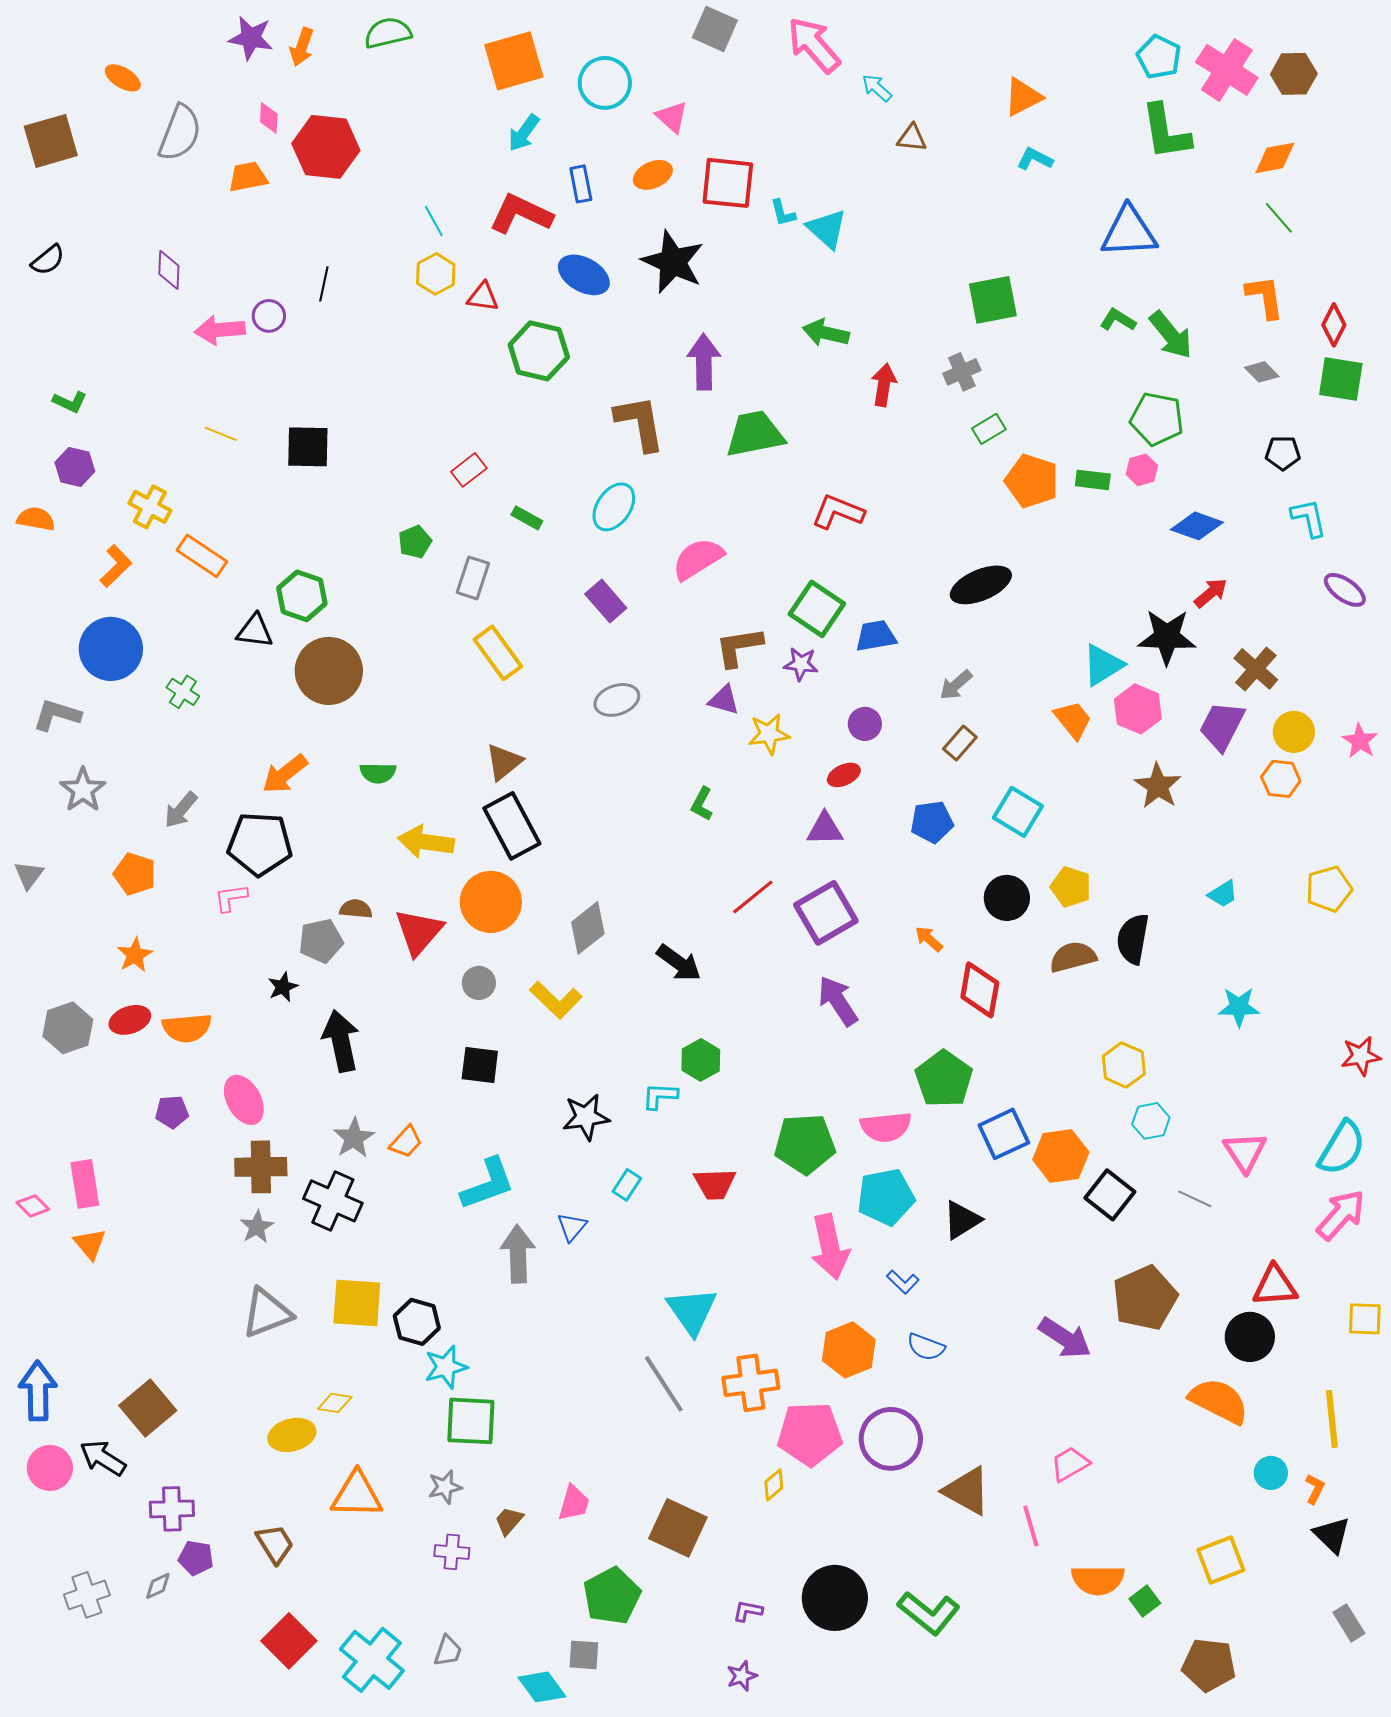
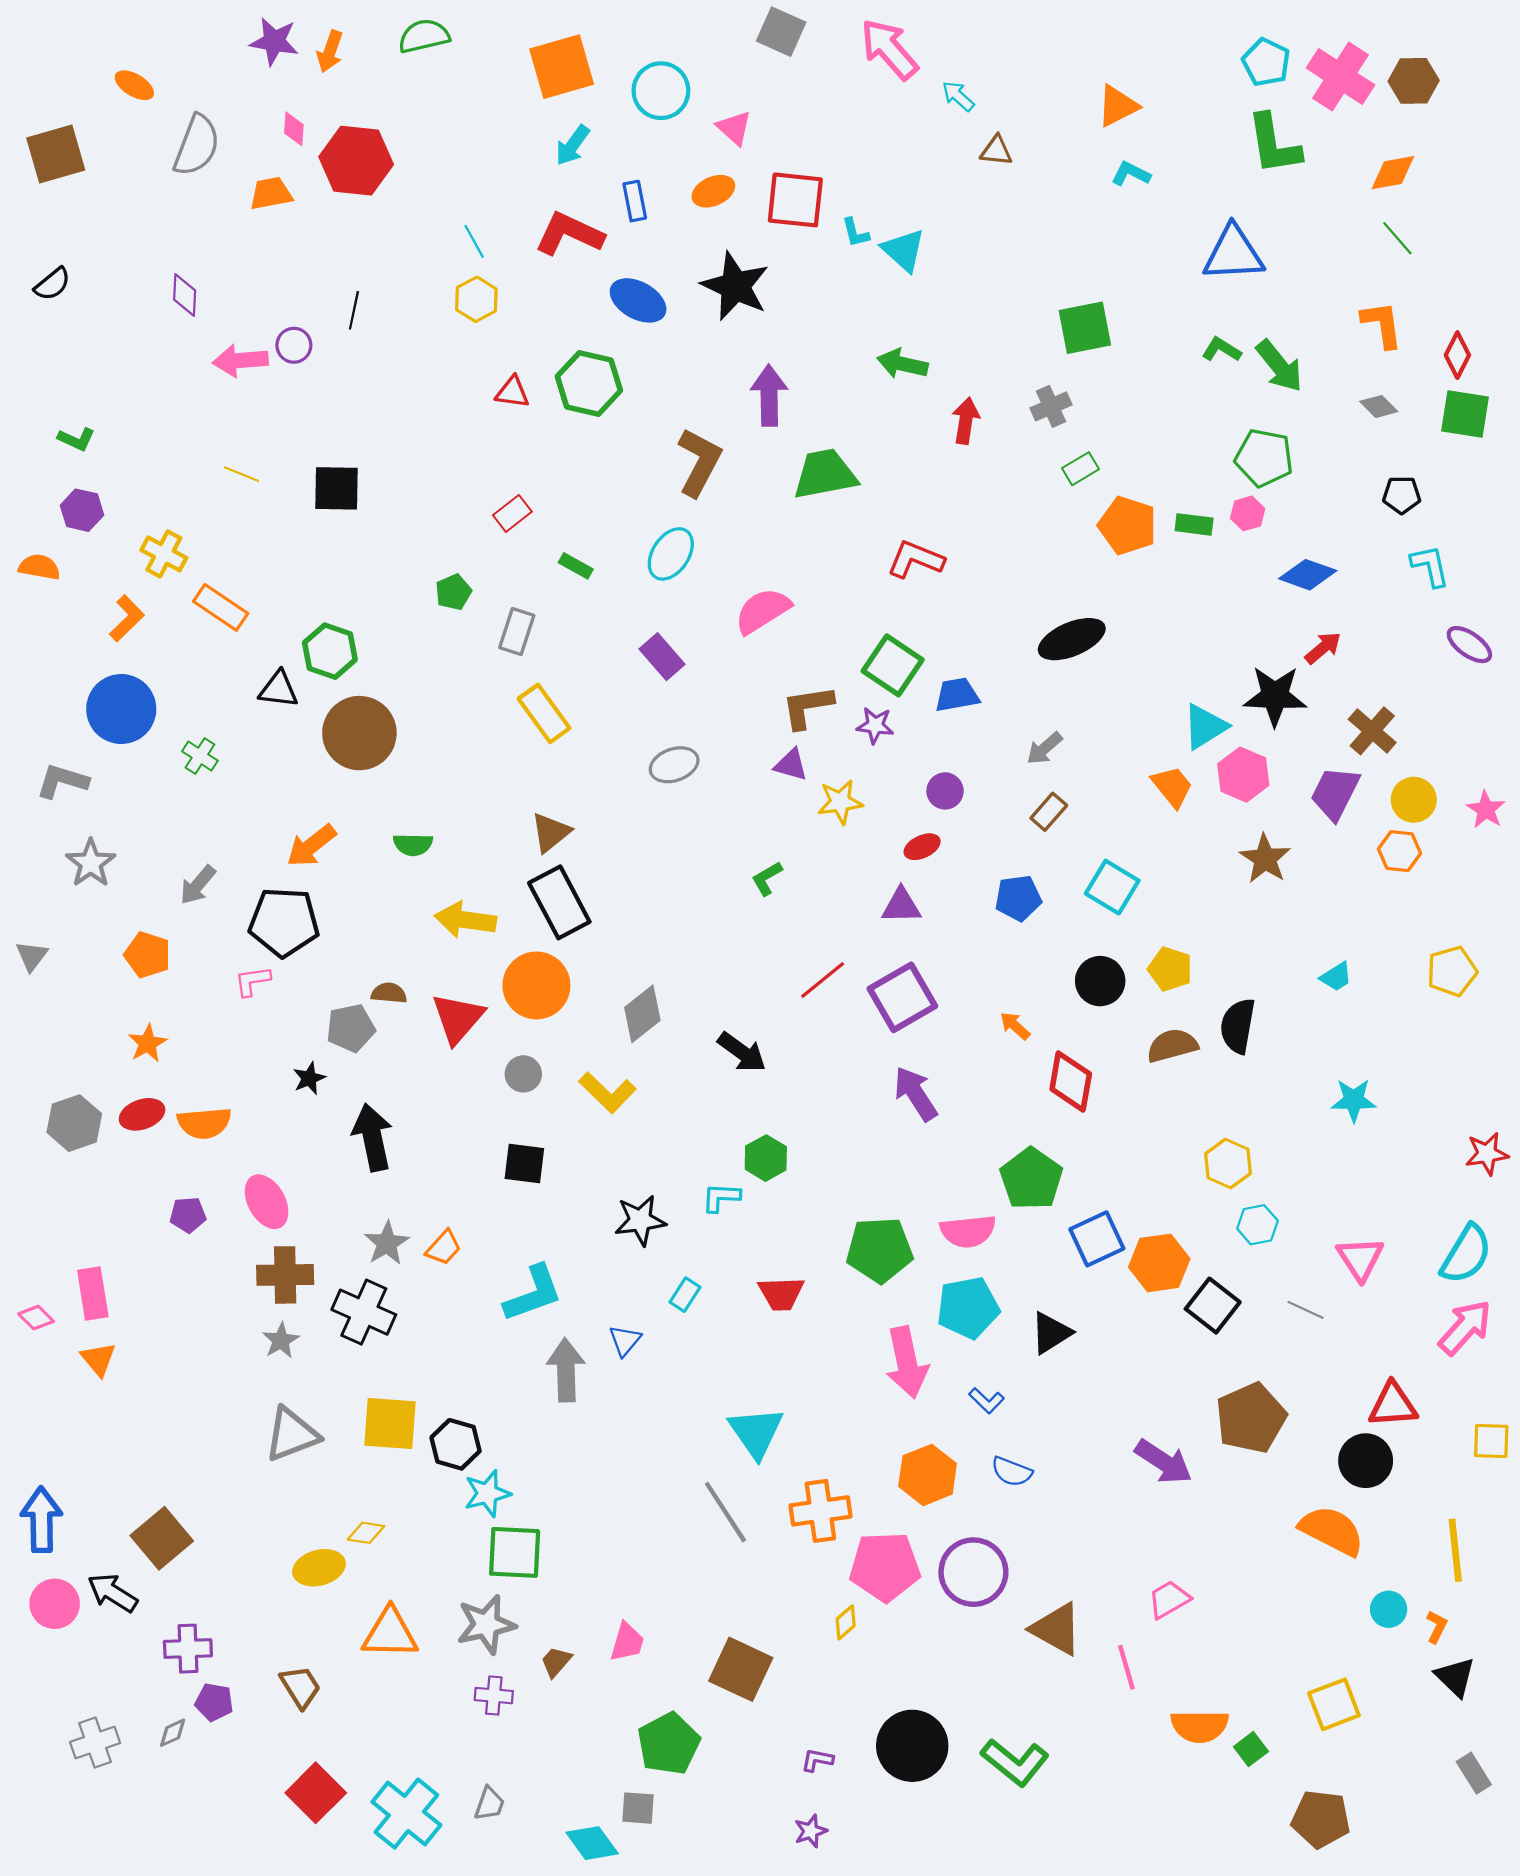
red triangle: (483, 297) -> (512, 392), moved
brown L-shape: (640, 423) -> (699, 462), turned 38
green L-shape: (702, 804) -> (767, 878), turned 32
gray star: (445, 1487) -> (486, 1625), size x1.6

